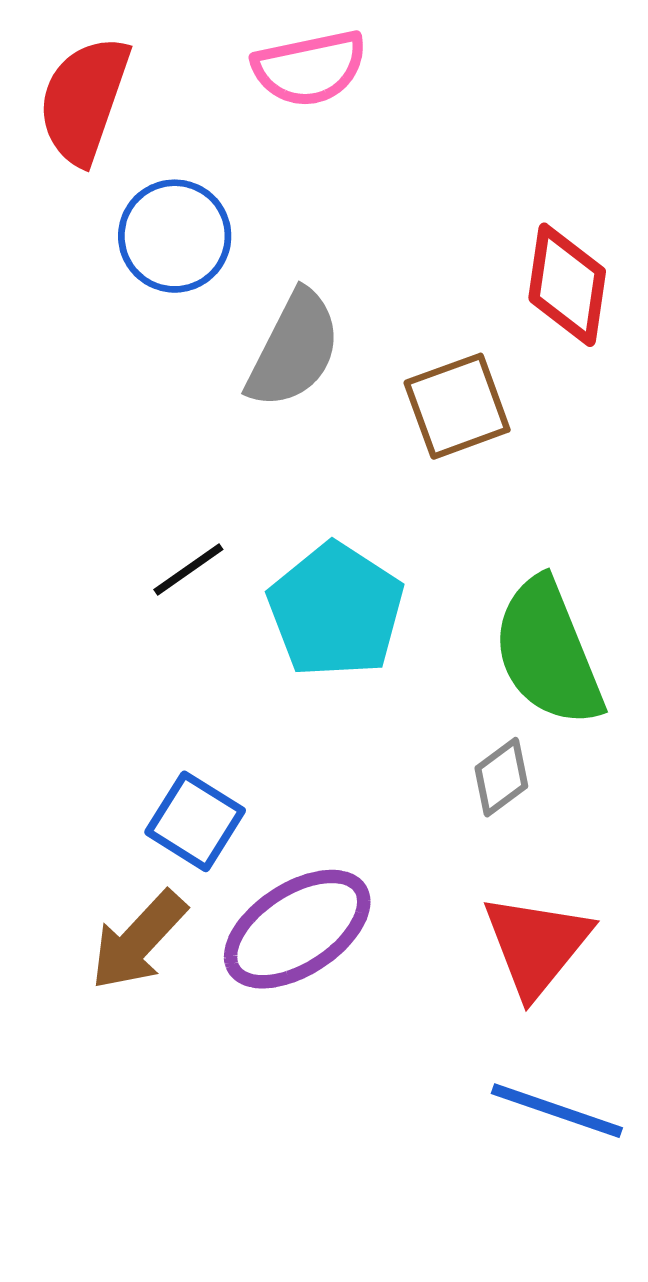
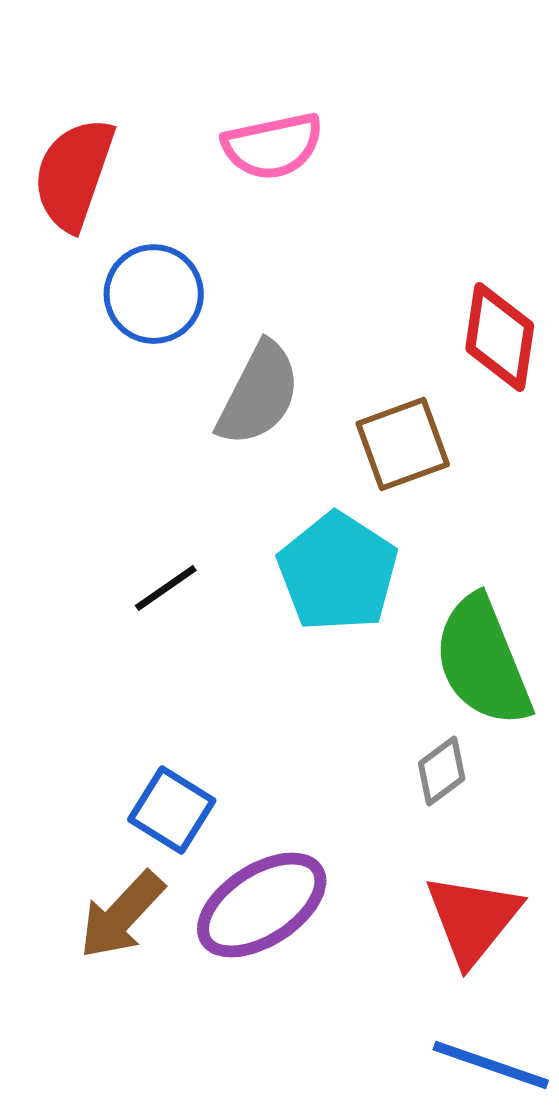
cyan pentagon: (336, 610) -> (338, 572), moved

